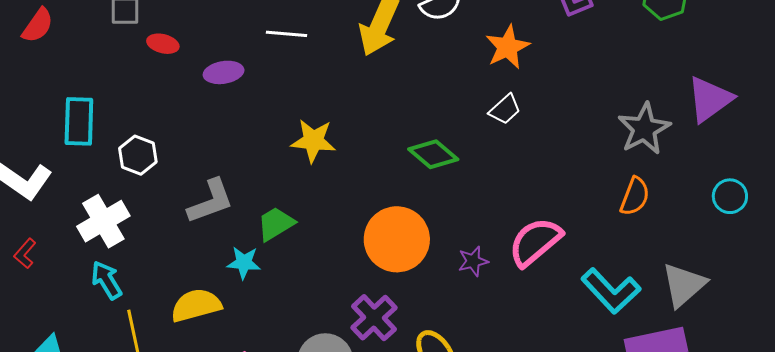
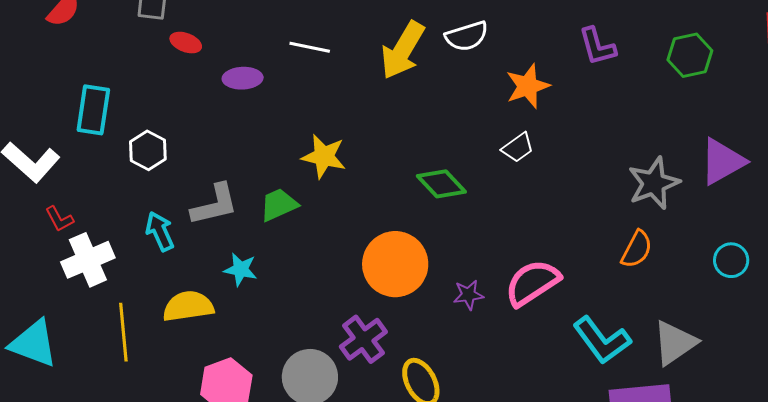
white cross: (103, 221) -> (88, 260), moved
green trapezoid: (276, 224) -> (279, 205), moved
red L-shape: (25, 253) -> (59, 219), moved, turned -76
cyan arrow: (107, 280) -> (160, 231), moved

